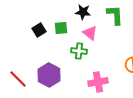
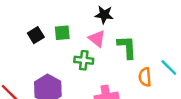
black star: (83, 12) -> (104, 15), moved
green L-shape: (115, 15) -> (127, 47), moved

